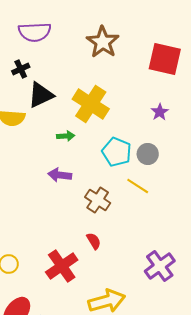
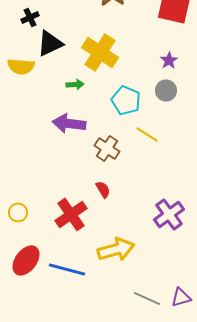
gray circle: (148, 154) -> (166, 90), moved
purple arrow: (60, 175) -> (69, 123), size x1.4

